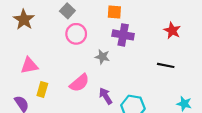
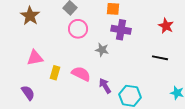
pink semicircle: (79, 83) -> (81, 74), turned -114
yellow rectangle: (42, 89) -> (55, 73), moved

